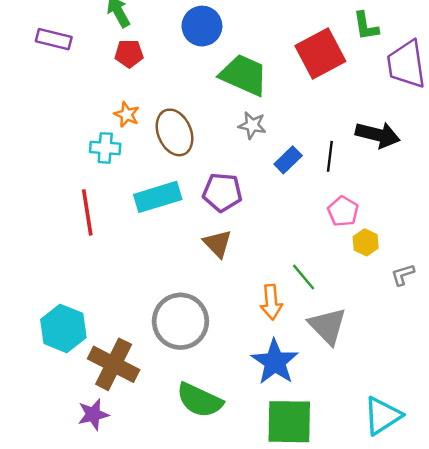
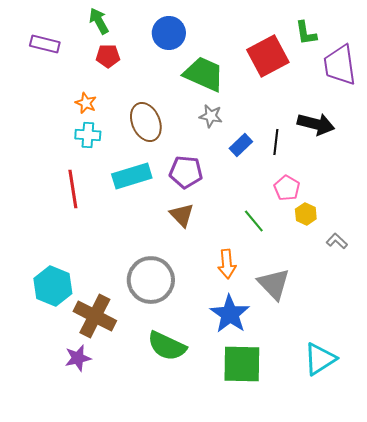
orange star: (127, 114) -> (86, 103), moved
gray L-shape: (403, 275) -> (337, 241), turned 60
green line: (304, 277) -> (254, 221), moved

